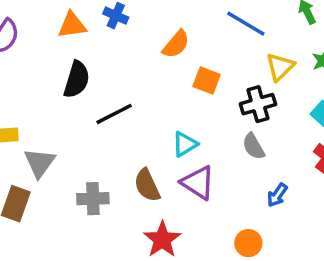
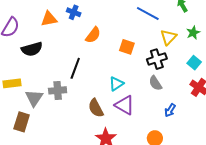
orange semicircle: (176, 44) -> (93, 35), moved
black semicircle: (77, 80) -> (32, 49), moved, turned 60
black line: (114, 114) -> (75, 68), turned -40
gray cross: (93, 199) -> (58, 90), moved

